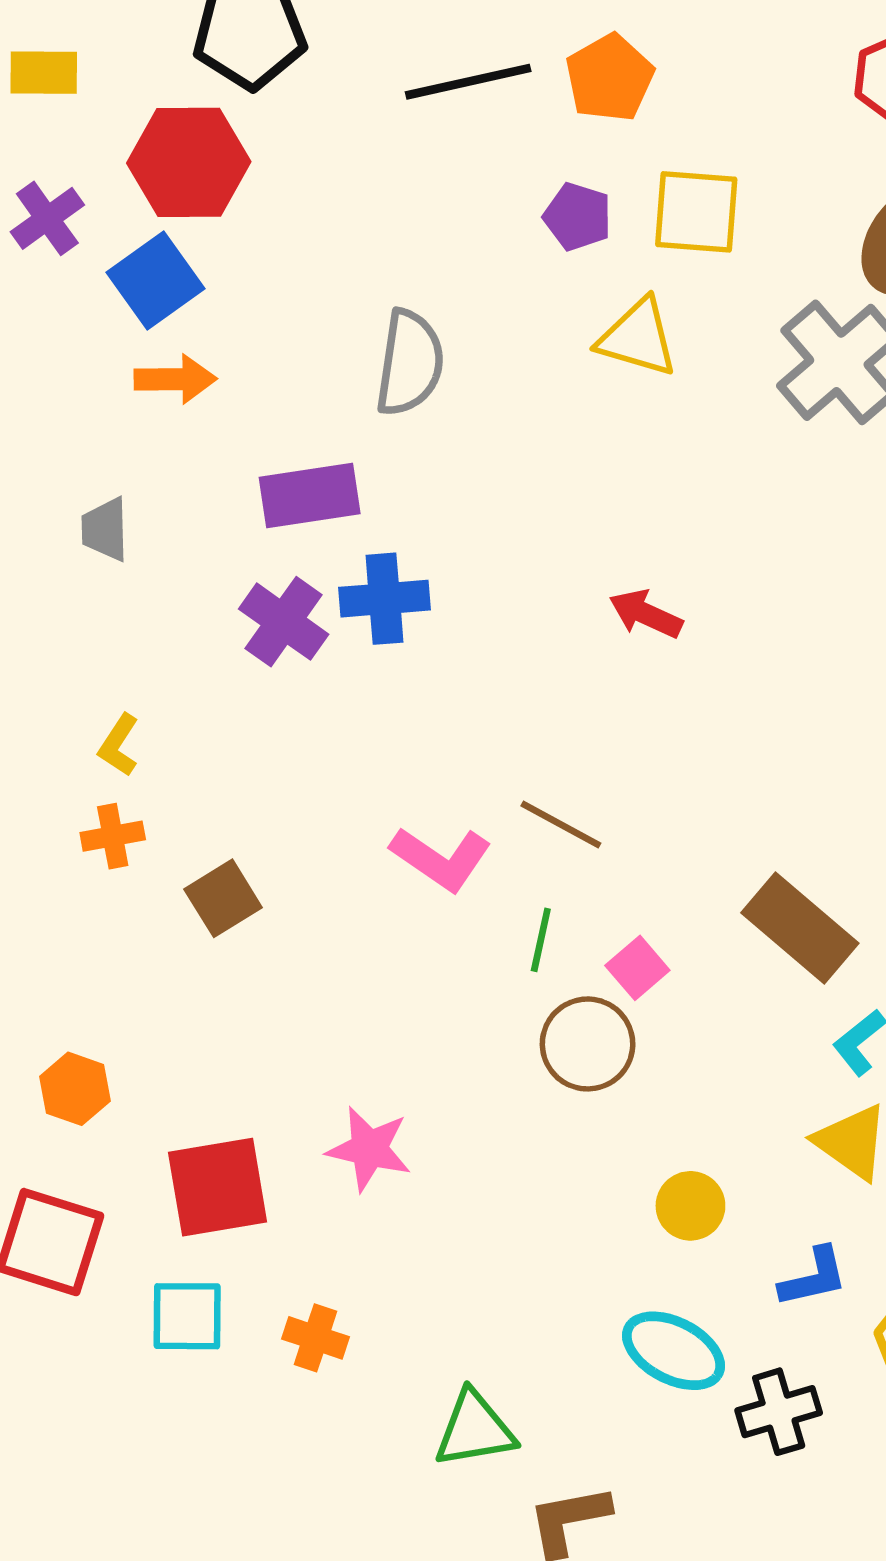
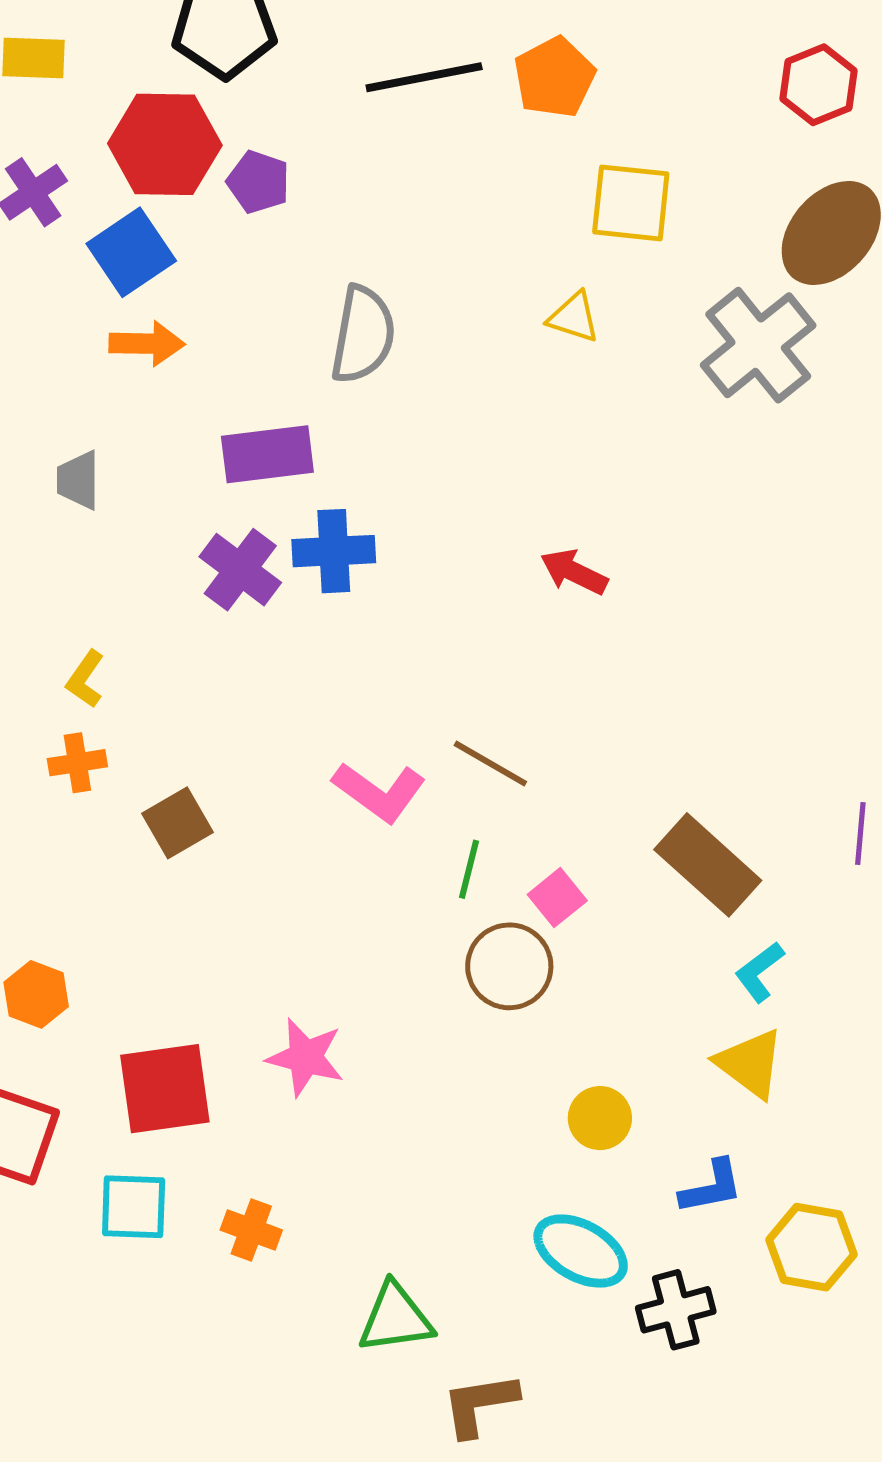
purple pentagon: (578, 217) -> (258, 182), moved
yellow triangle: (638, 338) -> (574, 317), size x0.7

